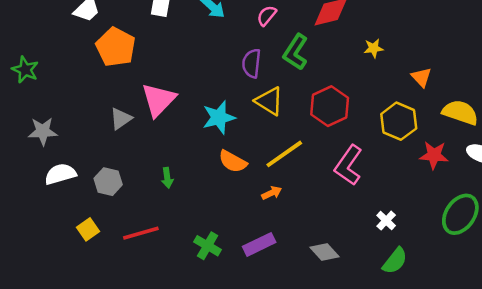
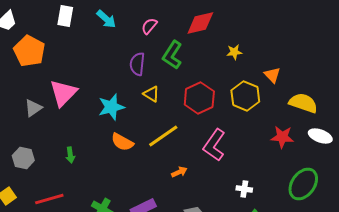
yellow triangle: (269, 101) -> (151, 94), size x0.7
yellow hexagon: (399, 121) -> (245, 96), moved
orange arrow: (272, 193) -> (179, 172), moved
white cross: (386, 221) -> (244, 189), turned -35

